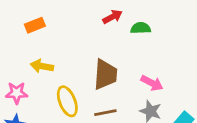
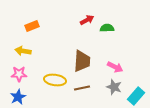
yellow arrow: (42, 66) -> (23, 51), moved
yellow ellipse: (67, 101) -> (55, 80), turned -60

